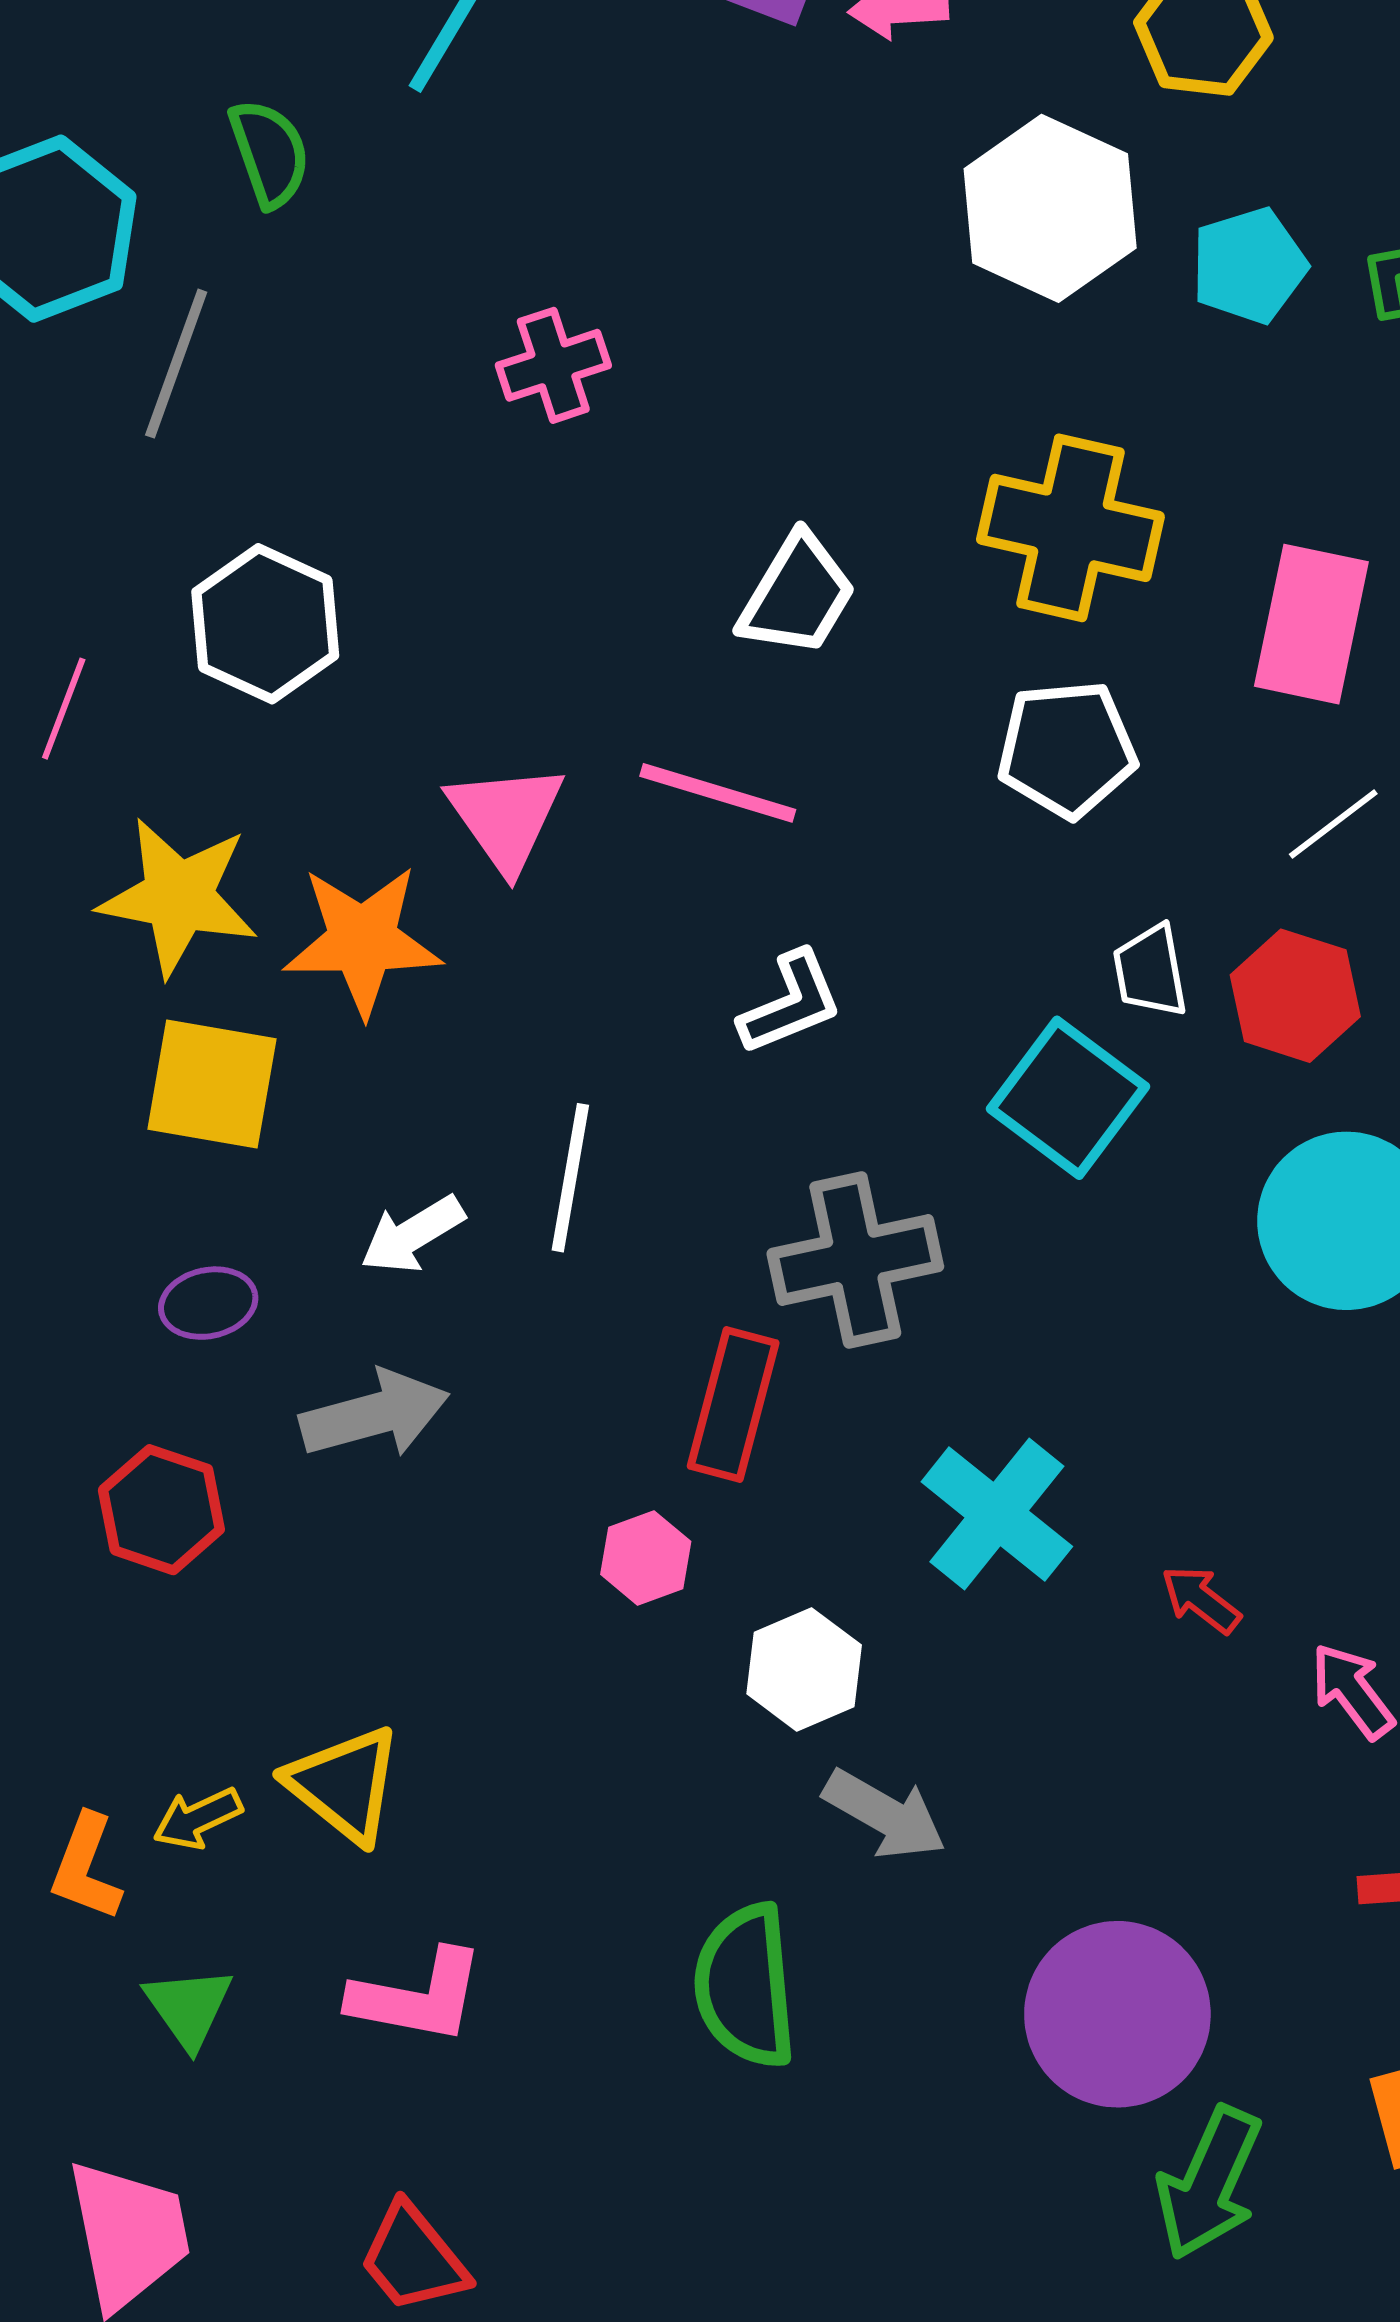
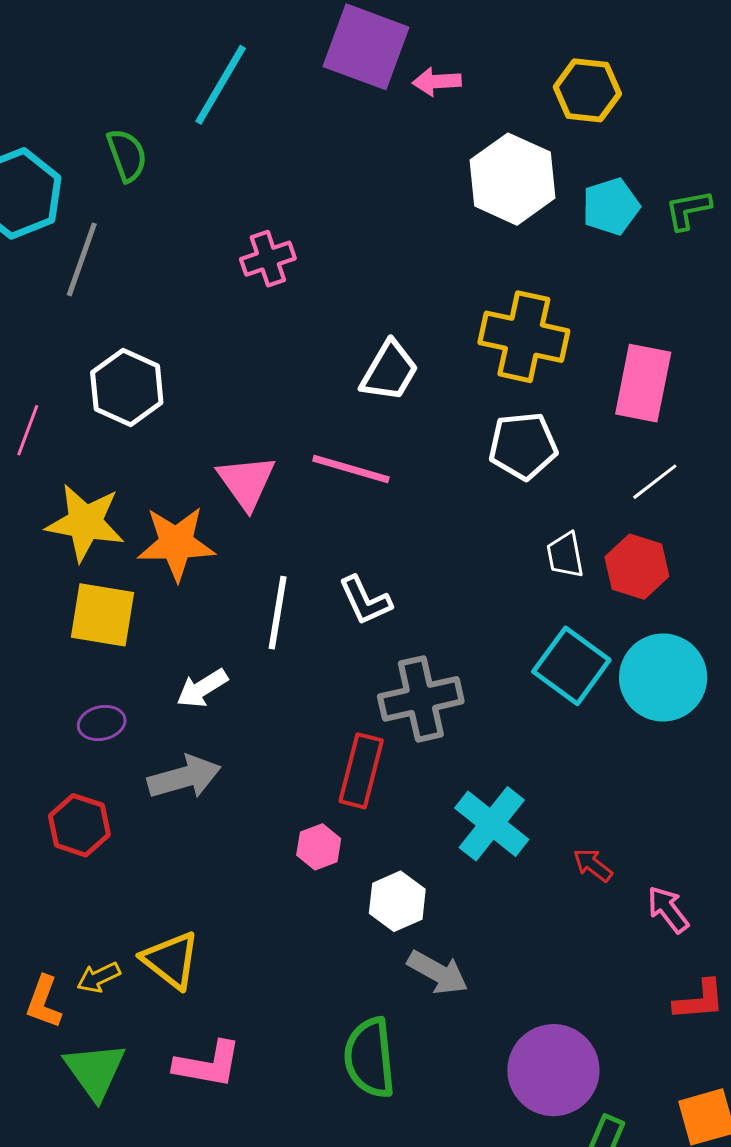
white L-shape: (791, 1003) -> (365, 600), moved, turned 88
cyan square: (1068, 1098) -> (571, 666), moved
white line: (570, 1178) -> (278, 613), moved
green triangle: (189, 2007) -> (95, 1071), size x1.4

